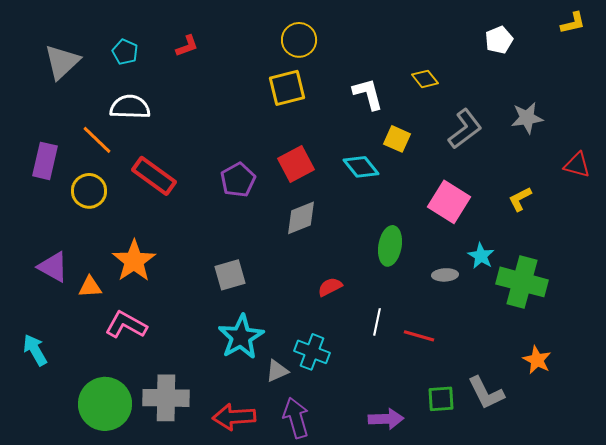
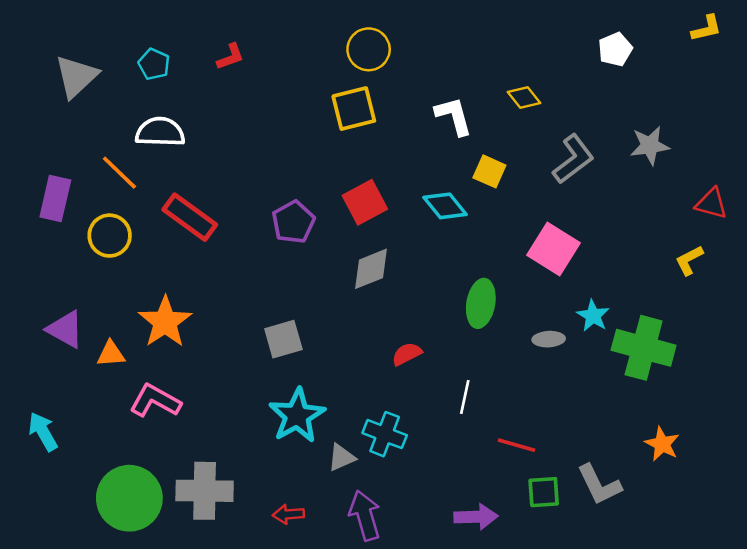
yellow L-shape: (520, 199) -> (689, 260), moved
red line: (419, 336) -> (517, 445), moved
red arrow: (234, 417) -> (288, 514), size x0.6

